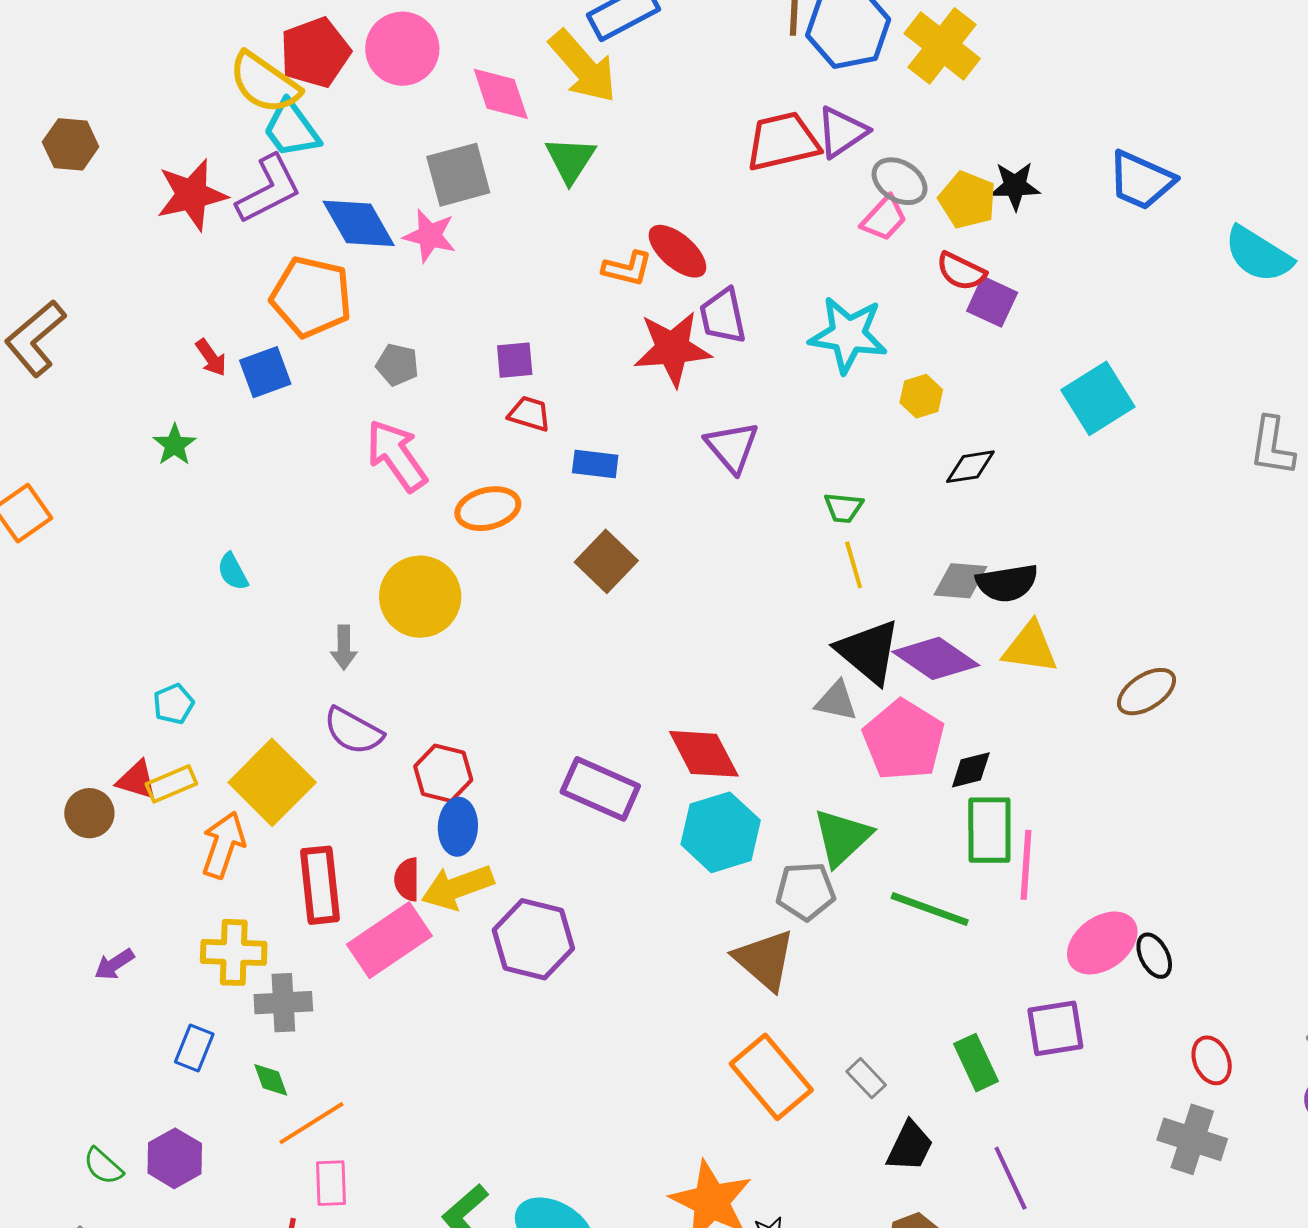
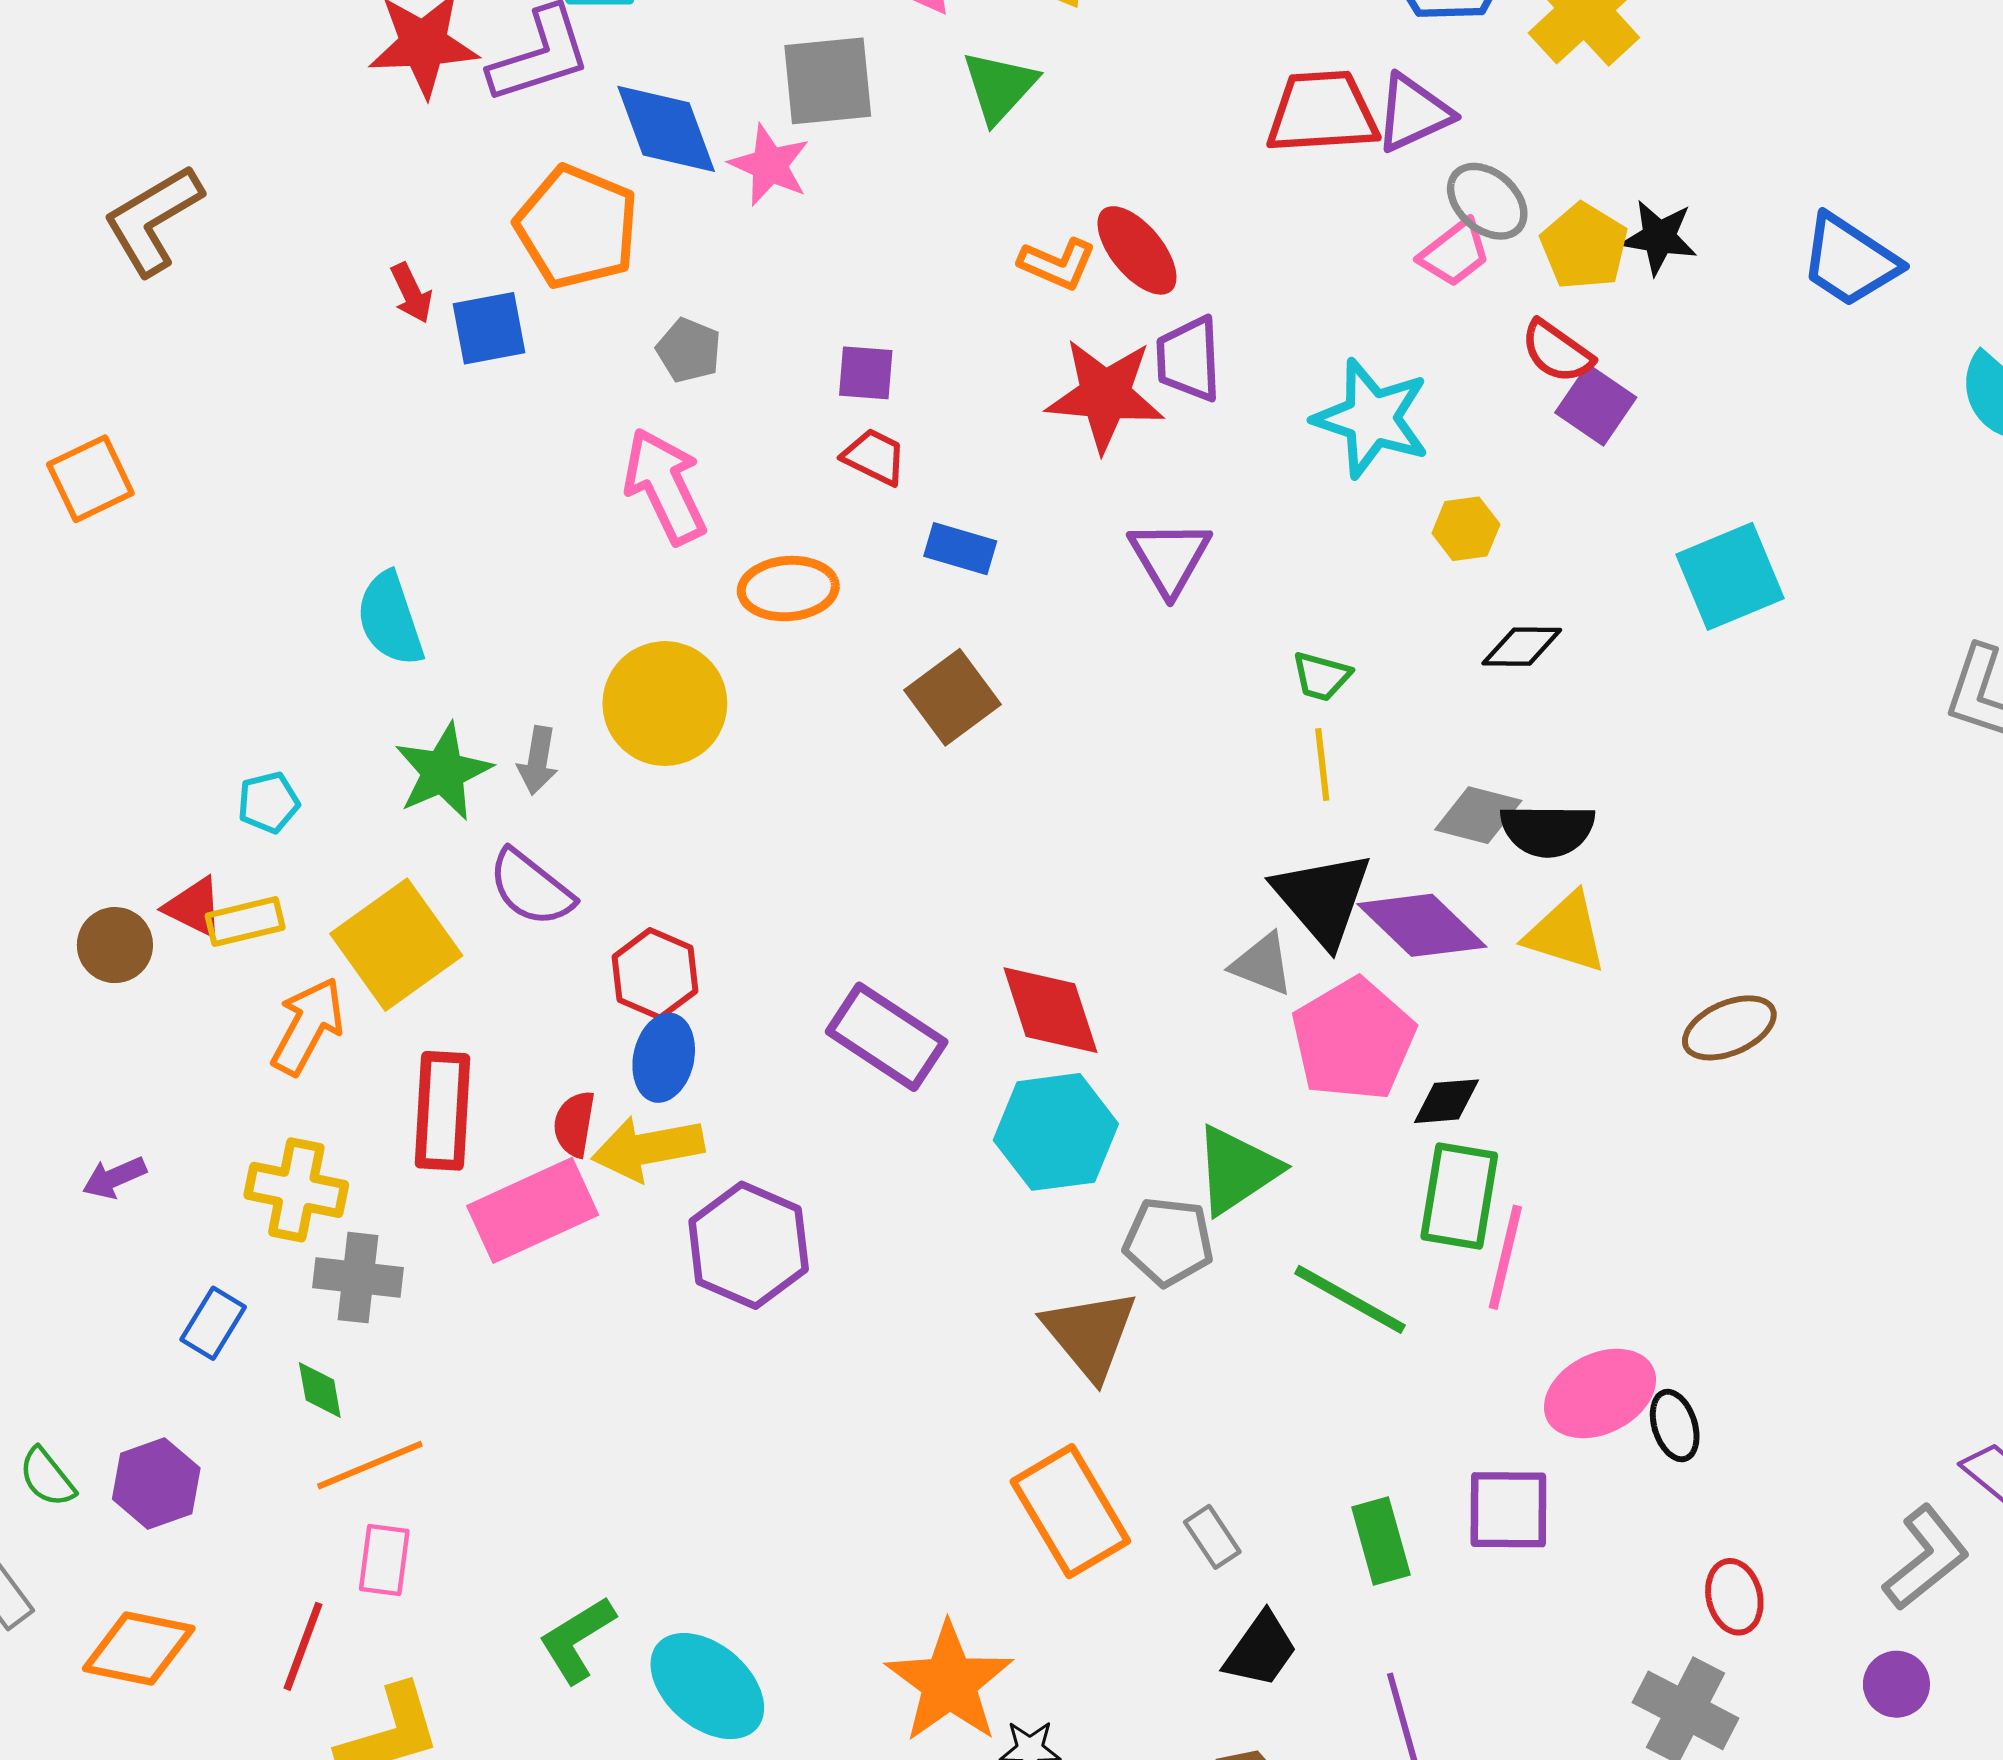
green star: (175, 445) -> (443, 772), moved, size x1.5
cyan semicircle: (233, 572) -> (390, 619), size x1.6

